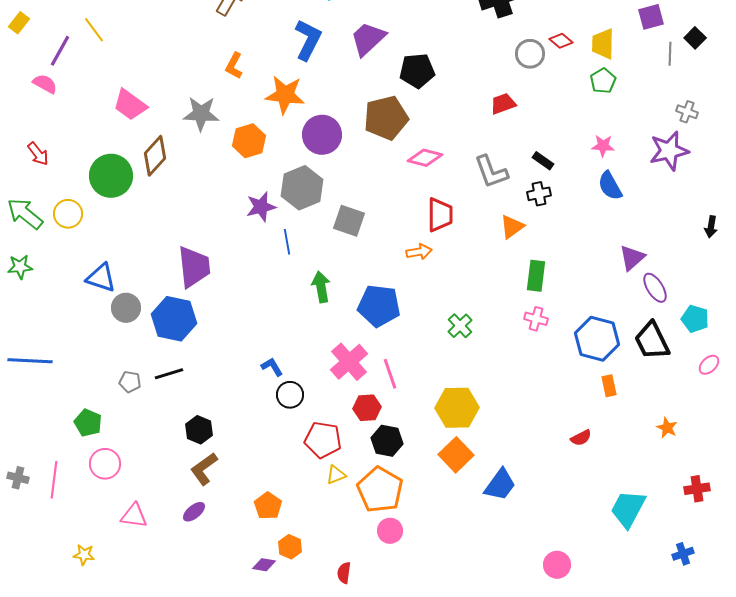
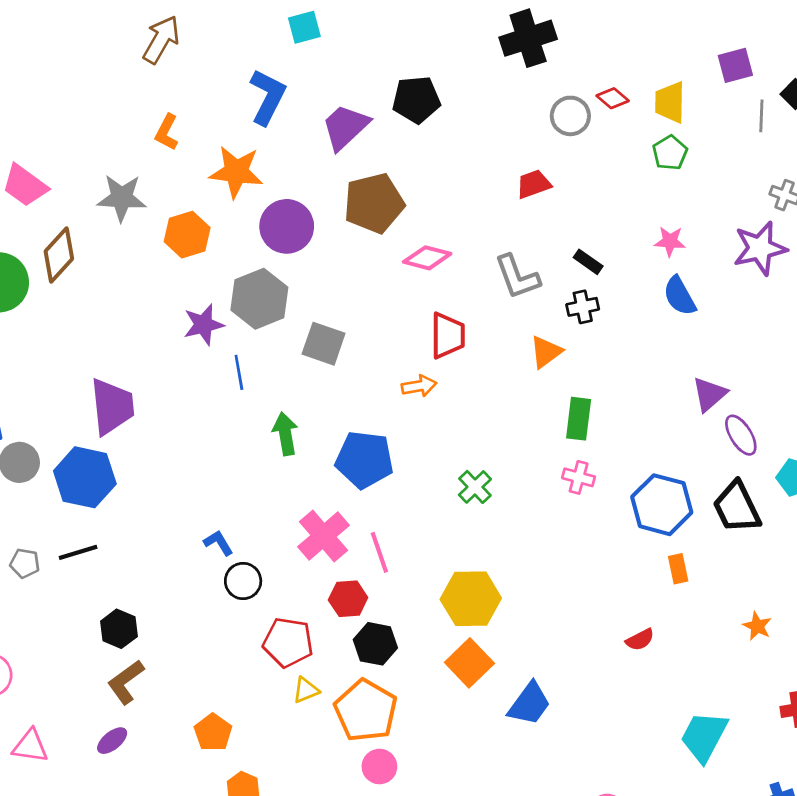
purple trapezoid: (368, 39) -> (345, 127), moved
black pentagon: (417, 71) -> (416, 100), moved

